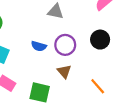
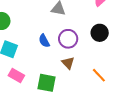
blue semicircle: (39, 46) -> (44, 41), turned 48

